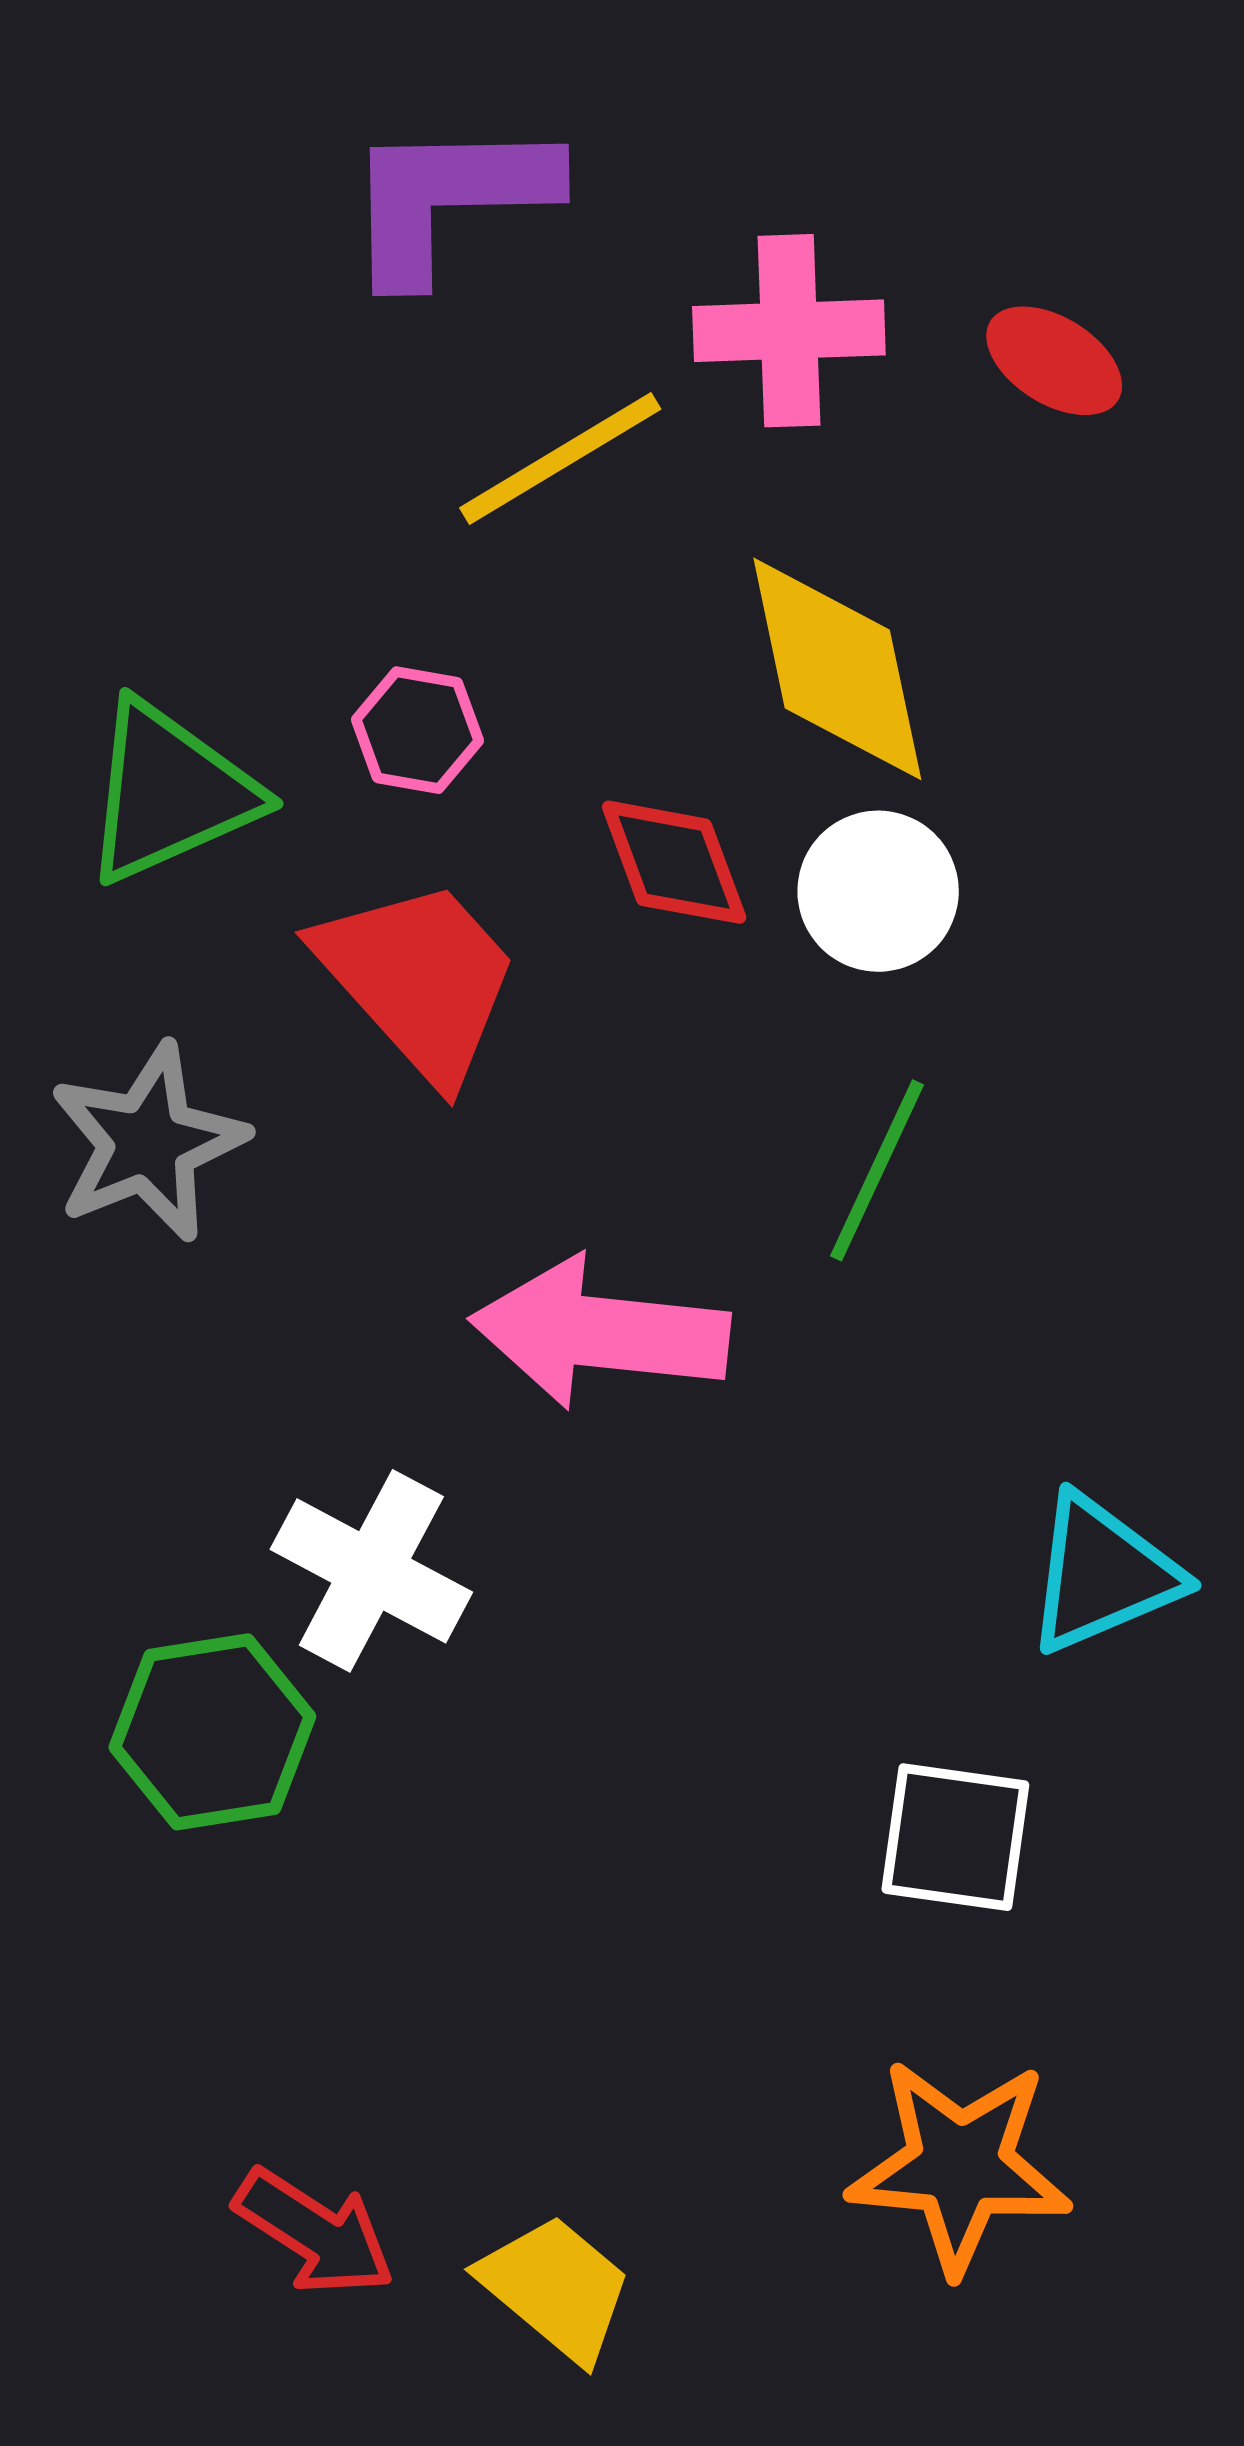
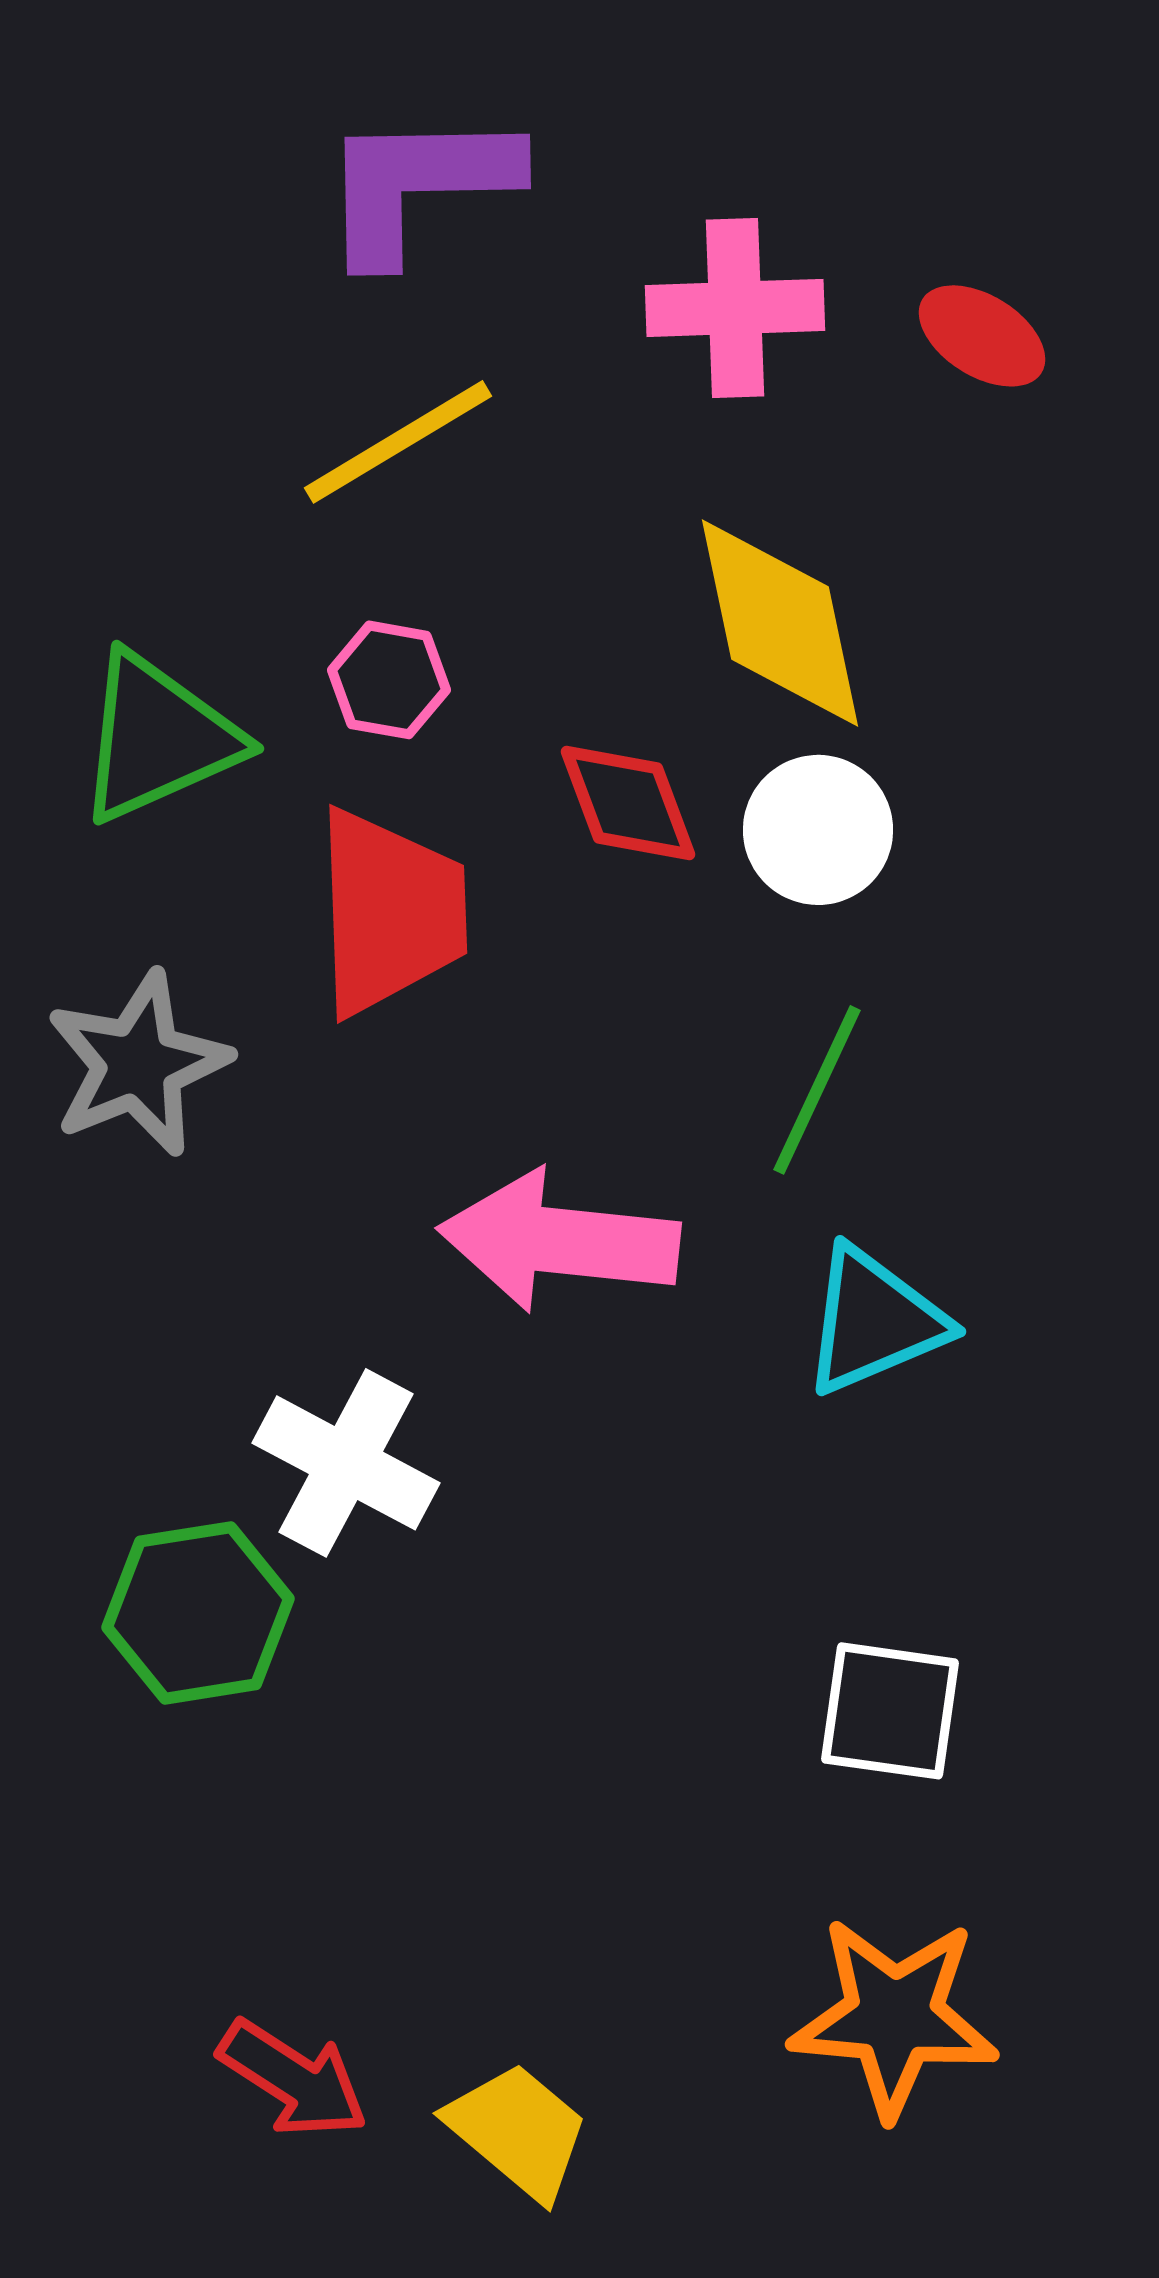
yellow line: (560, 458) -> (398, 442), moved
red trapezoid: (419, 979) -> (390, 912), turned 40
cyan triangle: (1102, 1574) -> (874, 1321), moved

